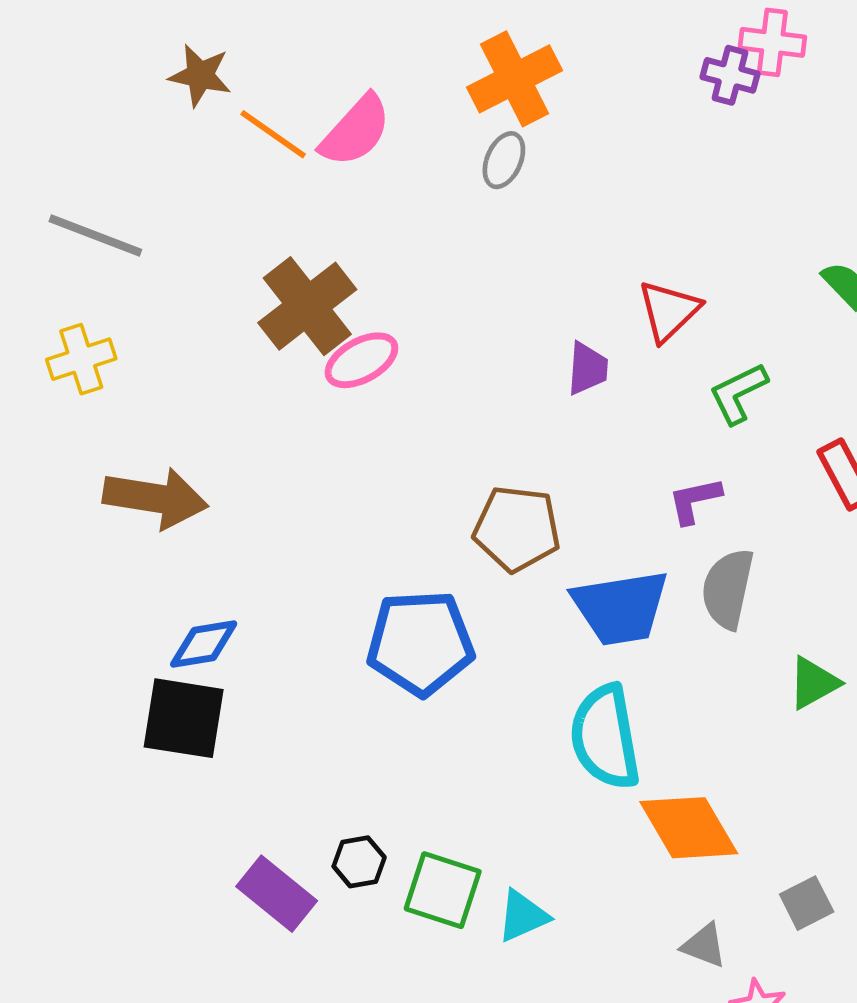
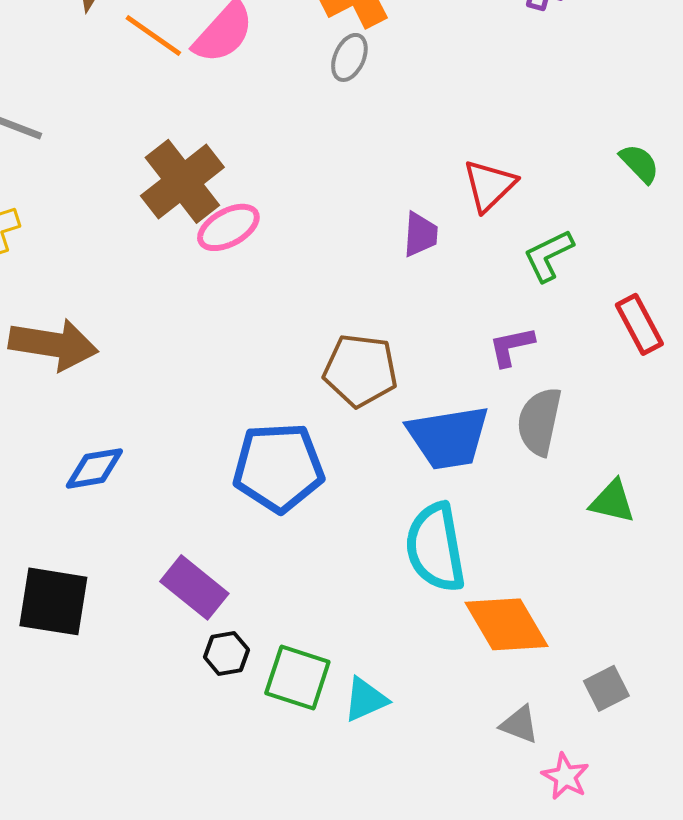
green triangle: (814, 683) -> (612, 501), turned 42
black square: (184, 718) -> (53, 601), moved
purple rectangle: (277, 894) -> (194, 587), moved

